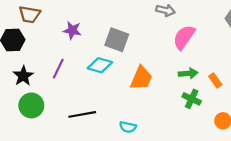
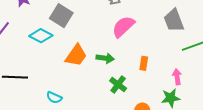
green arrow: (188, 73) -> (105, 58), moved
orange rectangle: (215, 80) -> (144, 63), moved, turned 32

